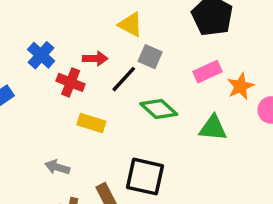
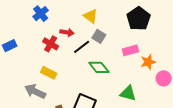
blue cross: (41, 55) -> (41, 14), moved
yellow rectangle: (91, 123) -> (49, 73), moved
green triangle: (213, 128) -> (128, 93), moved
gray arrow: (57, 167) -> (35, 91), size x1.5

